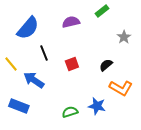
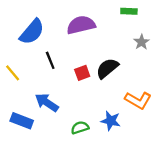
green rectangle: (102, 11) -> (129, 11), moved, turned 40
purple semicircle: (71, 22) -> (81, 25), size x1.4
black semicircle: (106, 65) -> (107, 68), moved, size x1.5
blue arrow: (34, 80) -> (47, 103), moved

